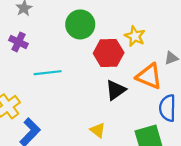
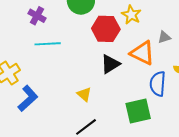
purple cross: (18, 42) -> (37, 16), moved
yellow triangle: (98, 130) -> (84, 94), moved

